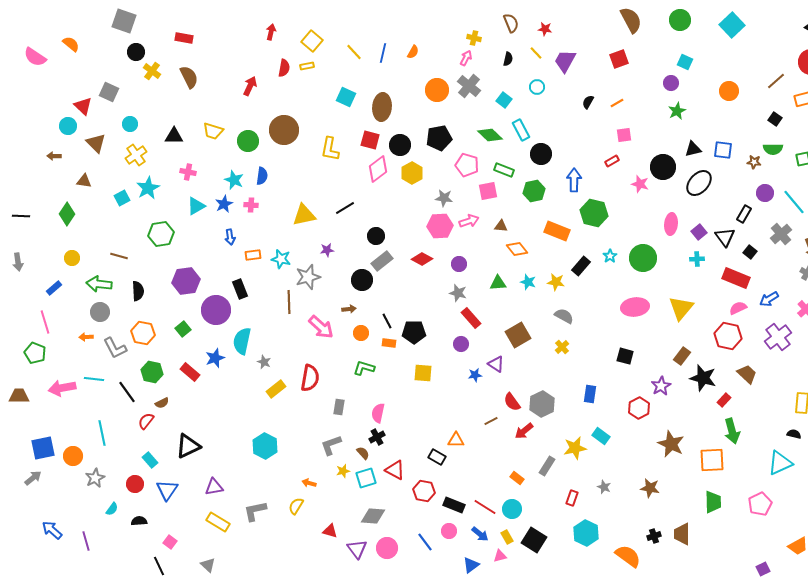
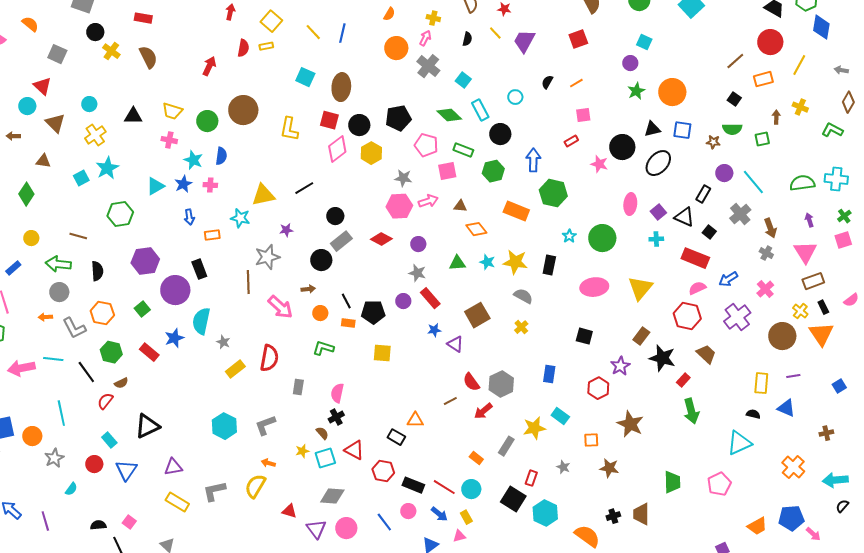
orange semicircle: (413, 52) -> (389, 14), moved
cyan circle: (537, 87) -> (515, 97), moved
orange circle: (437, 90) -> (396, 48), moved
orange circle: (729, 91) -> (672, 92), moved, size x1.4
gray square: (109, 92) -> (57, 54), moved
pink cross: (188, 172) -> (169, 140), moved
black triangle: (725, 237) -> (684, 217), turned -30
cyan star: (281, 259) -> (240, 218), moved
black rectangle: (581, 266) -> (549, 265), moved, turned -30
yellow star: (556, 282) -> (515, 262), size x1.4
purple circle: (461, 344) -> (403, 301), moved
blue star: (475, 375) -> (434, 330), moved
gray L-shape: (331, 445) -> (265, 425), moved
orange square: (712, 460) -> (591, 440), moved, size x0.6
yellow semicircle: (296, 506) -> (255, 486), size x1.4
black semicircle: (139, 521) -> (98, 525), moved
black square: (534, 540) -> (513, 499), moved

